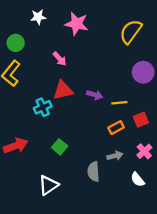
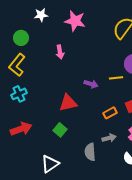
pink arrow: (60, 59) -> (60, 52), turned 32
red triangle: (63, 90) -> (68, 103), moved
yellow line: (119, 103) -> (116, 78), moved
cyan cross: (43, 107) -> (19, 94), moved

